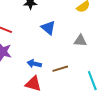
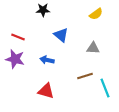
blue arrow: (34, 64) -> (47, 60), moved
brown line: (60, 69) -> (85, 76), moved

